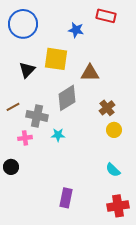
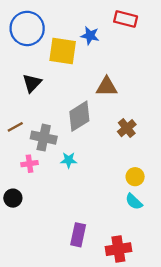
yellow square: (56, 59) -> (63, 51), moved
yellow circle: (114, 130) -> (135, 177), moved
red cross: (118, 206) -> (118, 249), moved

